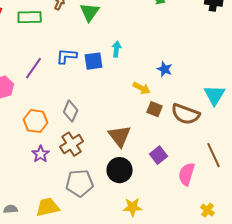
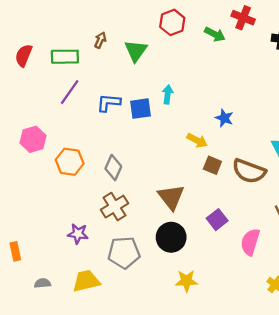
purple line: (34, 68) -> (70, 92), moved
orange hexagon: (36, 121) -> (70, 162), moved
purple star: (41, 154) -> (78, 234), moved, turned -30

